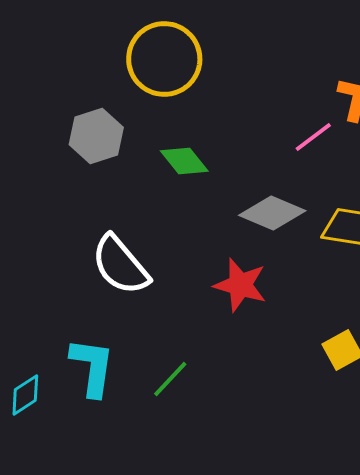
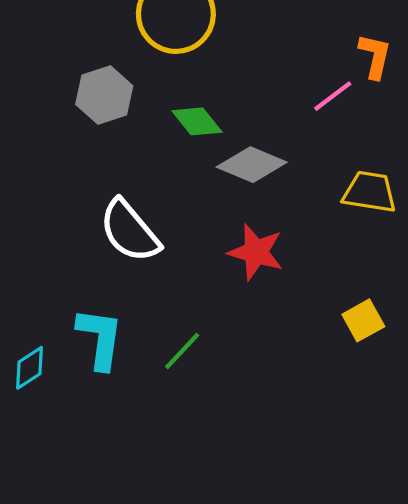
gray diamond: (272, 213) -> (252, 165), moved

